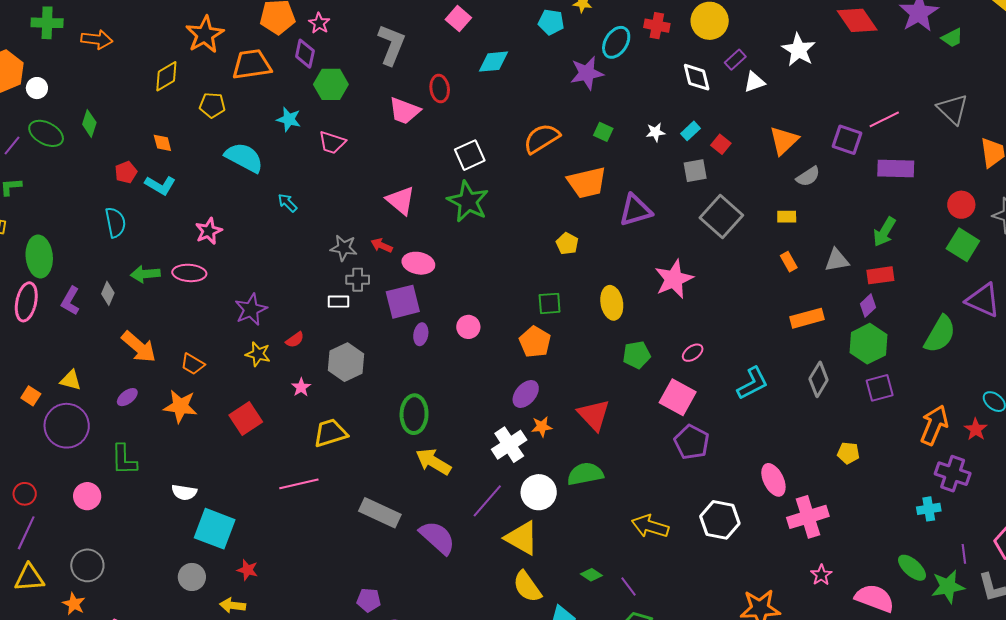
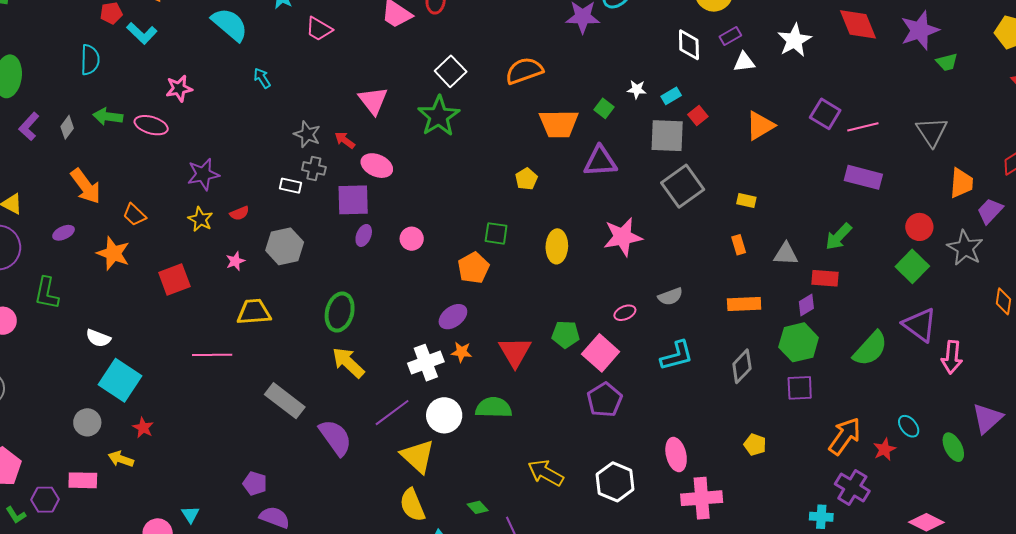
green square: (603, 132) -> (604, 108), moved
purple square: (847, 140) -> (825, 114), moved
white square: (470, 155) -> (451, 71), turned -32
gray square: (695, 171) -> (667, 136), size x1.5
gray semicircle: (808, 176) -> (670, 296), moved
green pentagon: (637, 355) -> (566, 334), moved

